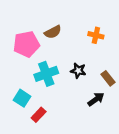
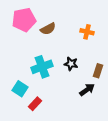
pink pentagon: (26, 44) -> (24, 20), moved
brown rectangle: (108, 78) -> (98, 71), turned 56

